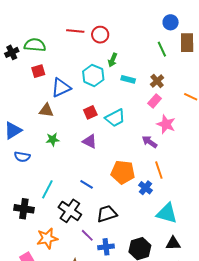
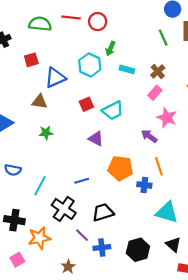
green semicircle: (35, 45) -> (40, 24), moved
purple triangle: (90, 141) -> (96, 139), moved
blue semicircle: (22, 157) -> (13, 170), moved
blue line: (87, 184) -> (82, 181), turned -48
blue cross: (145, 188) -> (144, 185), turned -32
black cross: (24, 209) -> (14, 220), moved
black triangle: (173, 243) -> (173, 245), turned 42

